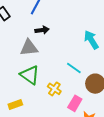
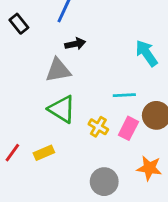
cyan line: (74, 68) -> (124, 95), turned -35
pink rectangle: (75, 103) -> (128, 128), moved

